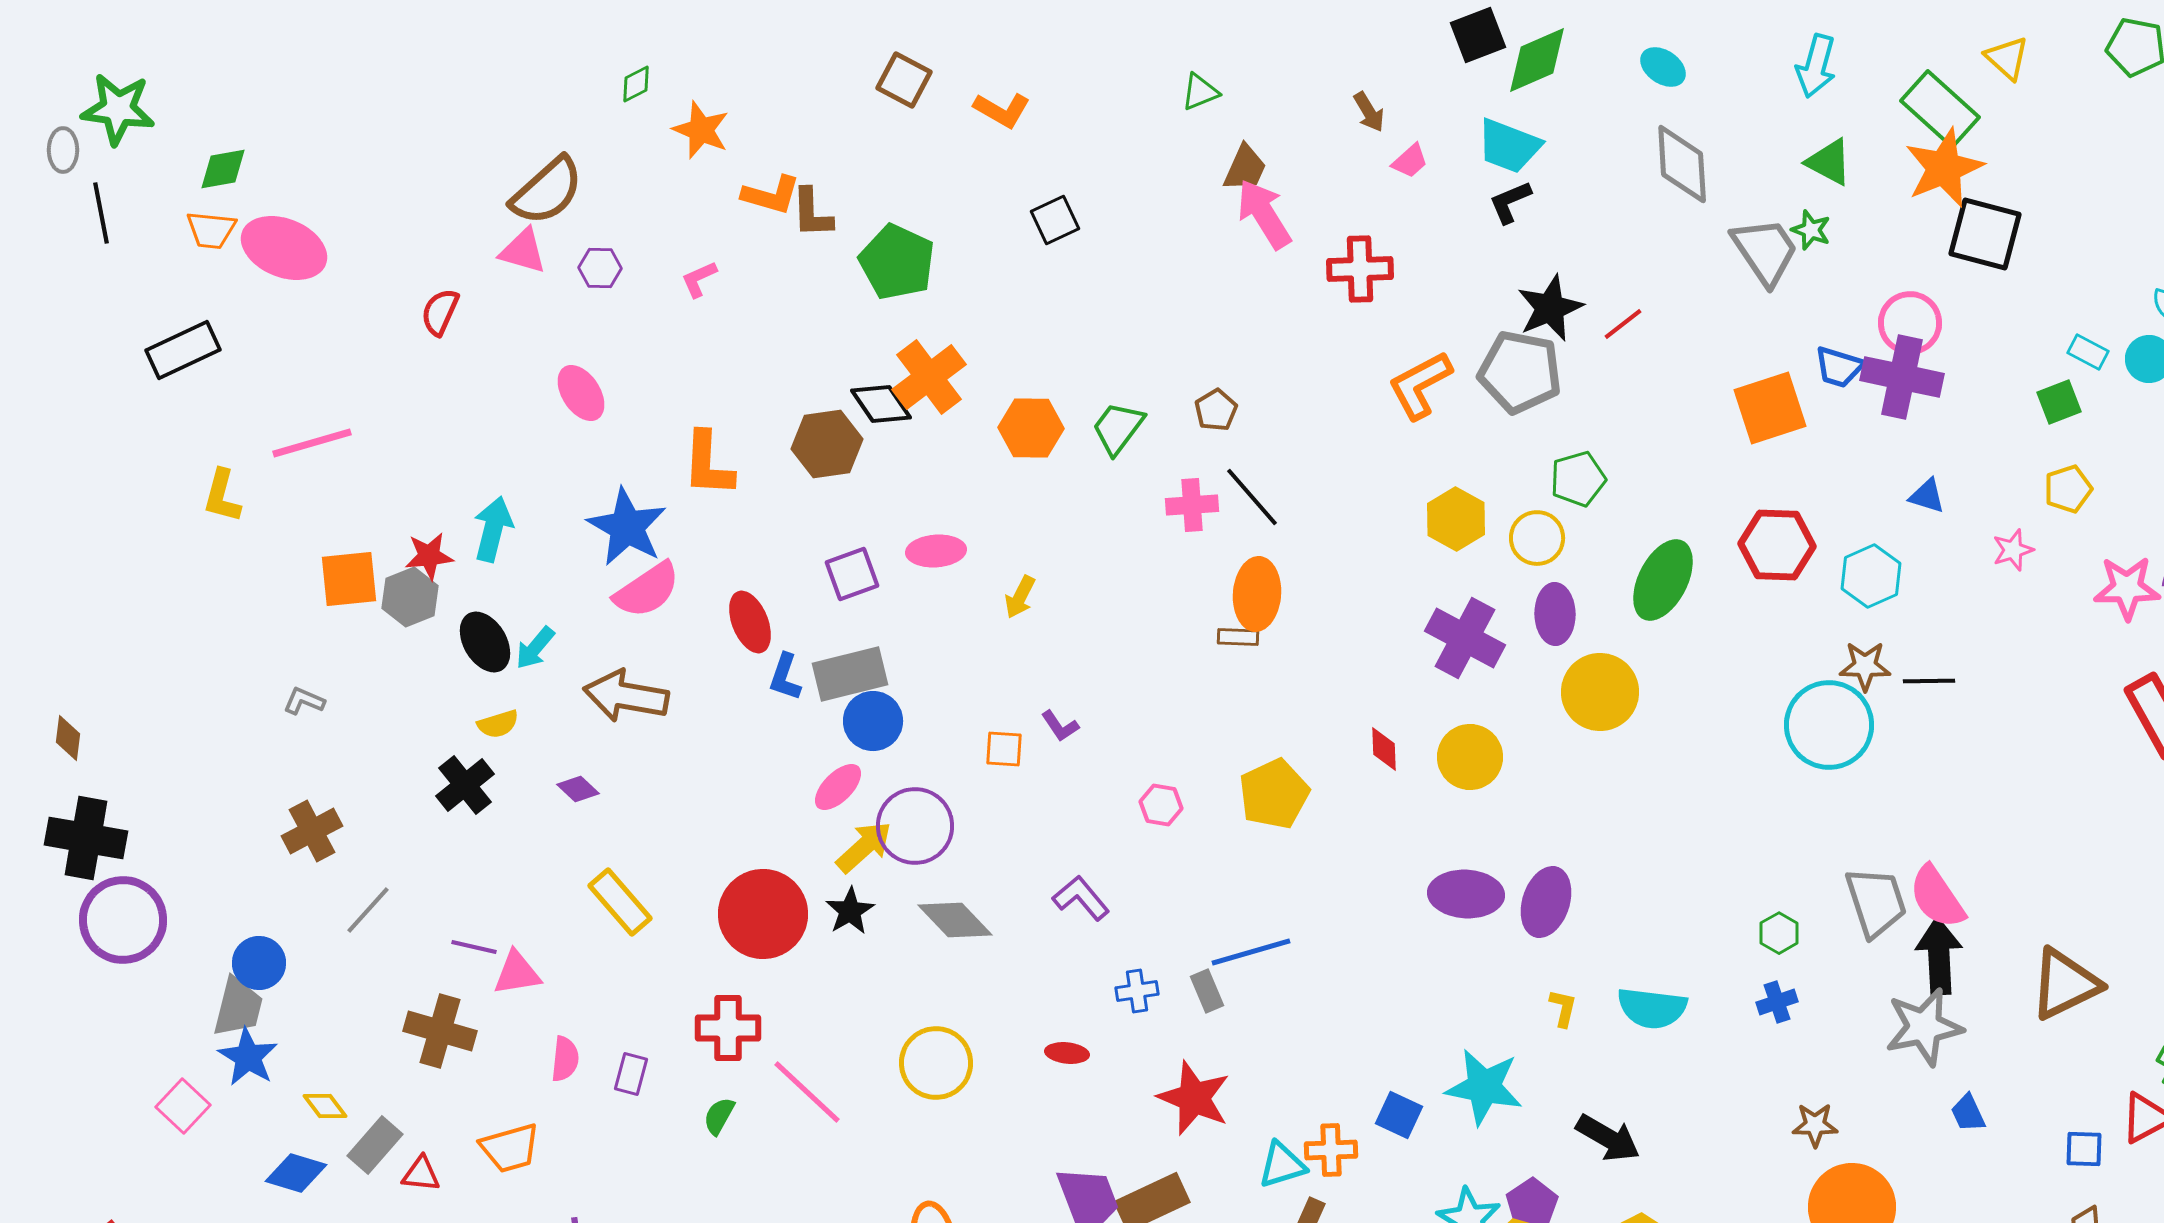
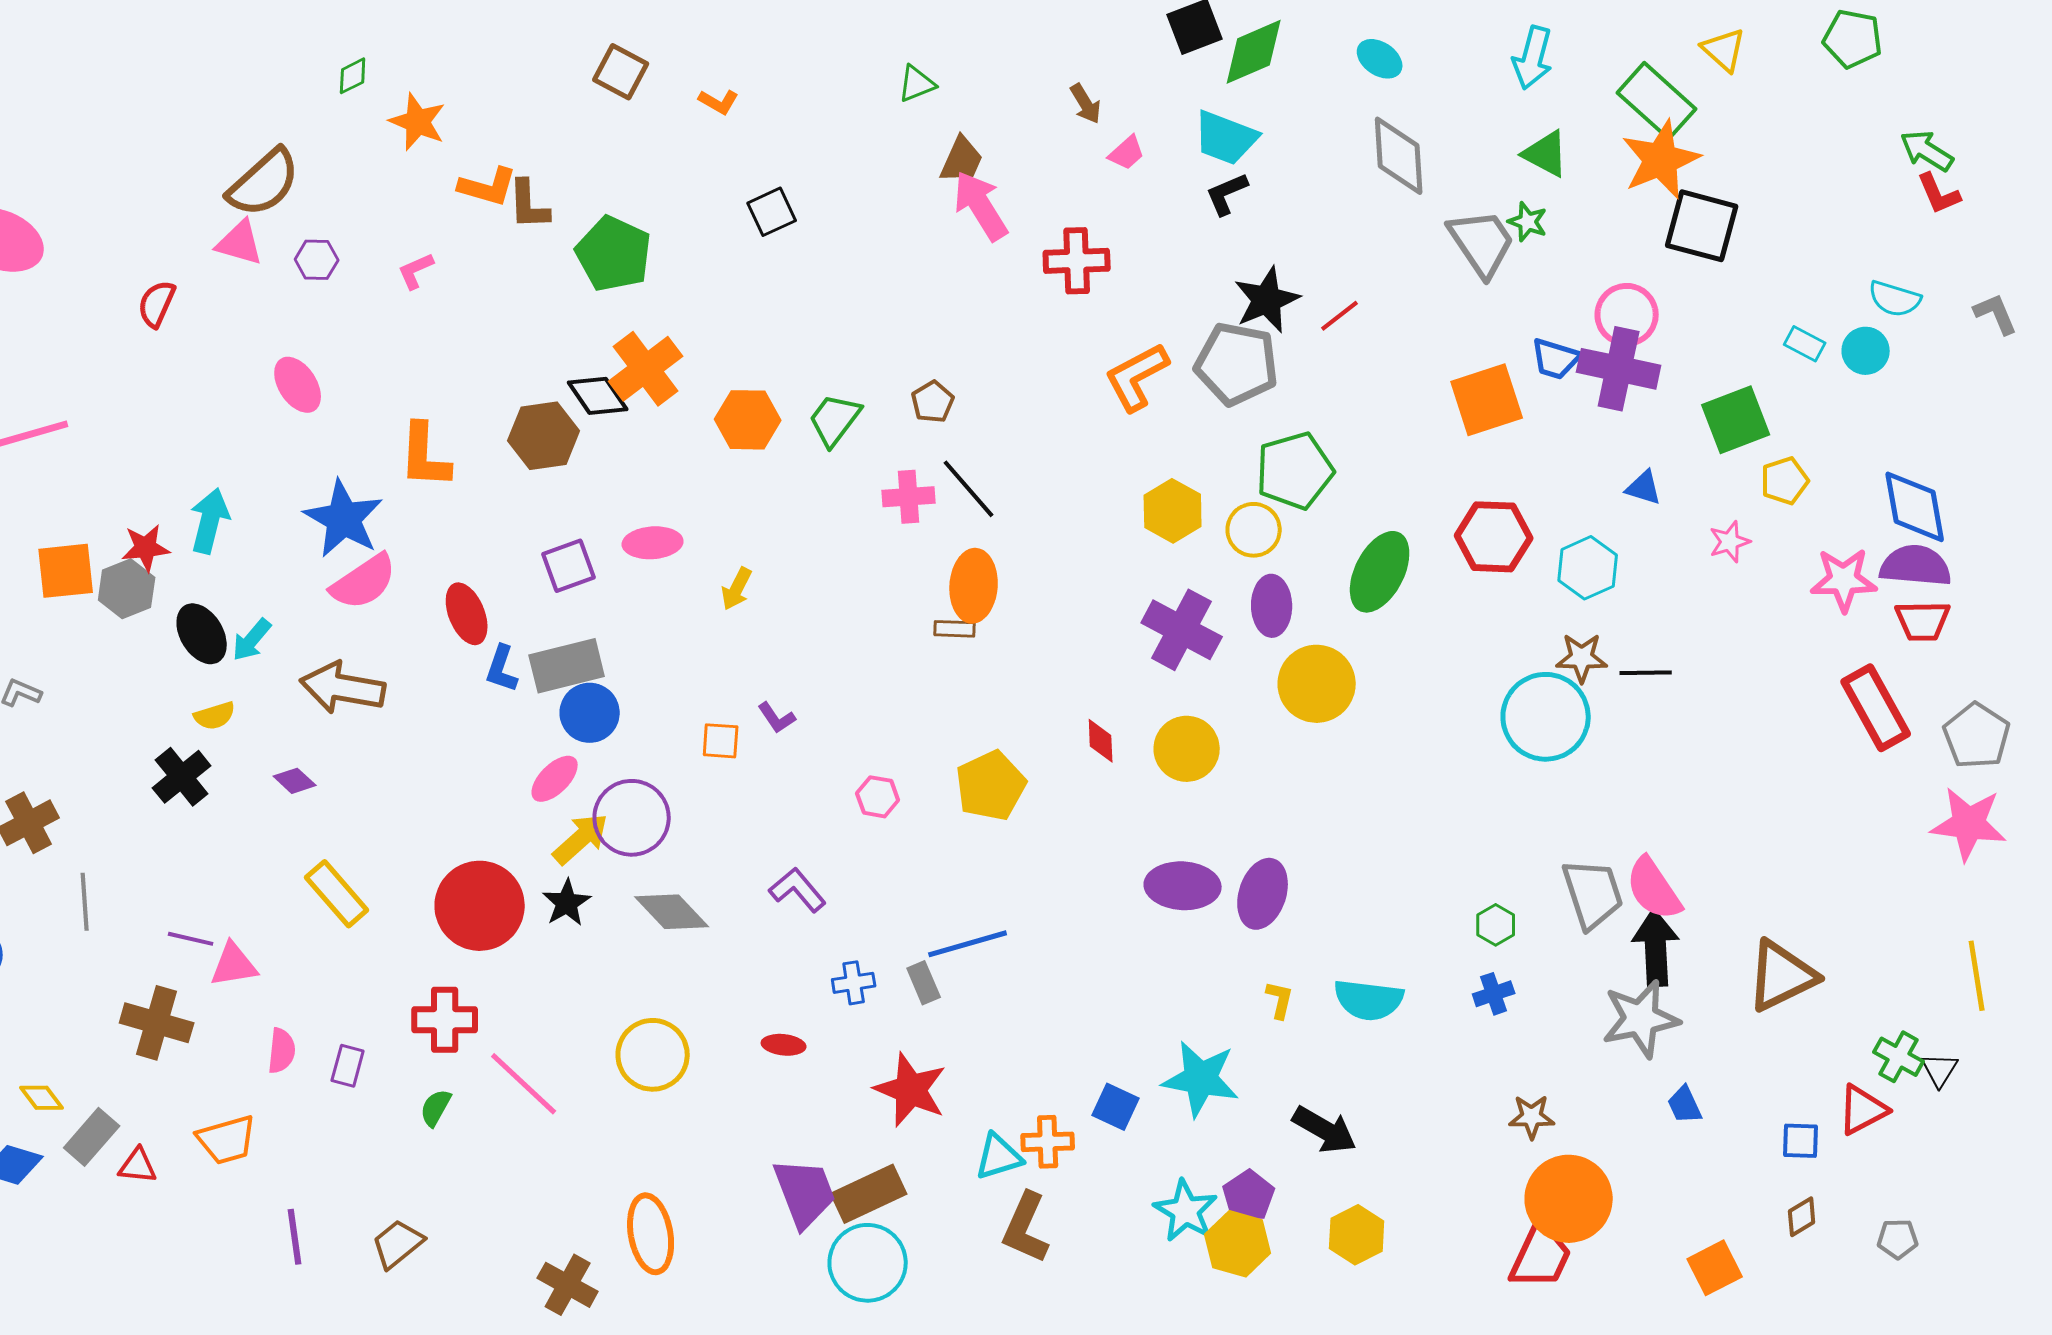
orange L-shape: (1002, 110) -> (719, 102), size x0.7
green square: (2059, 402) -> (1736, 420), moved, size x1.5
green pentagon: (1578, 479) -> (1295, 471), size x1.4
gray line: (368, 910) -> (85, 902), turned -46

